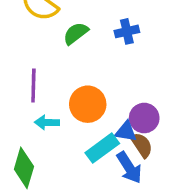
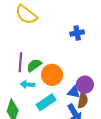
green semicircle: (76, 33) -> (34, 65), moved
brown semicircle: (142, 145) -> (83, 100), turned 42
cyan rectangle: (102, 148) -> (46, 102), moved

